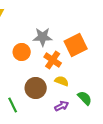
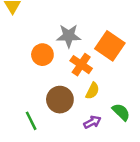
orange square: (76, 45) -> (110, 46), turned -30
yellow semicircle: (62, 81) -> (92, 91), turned 96

